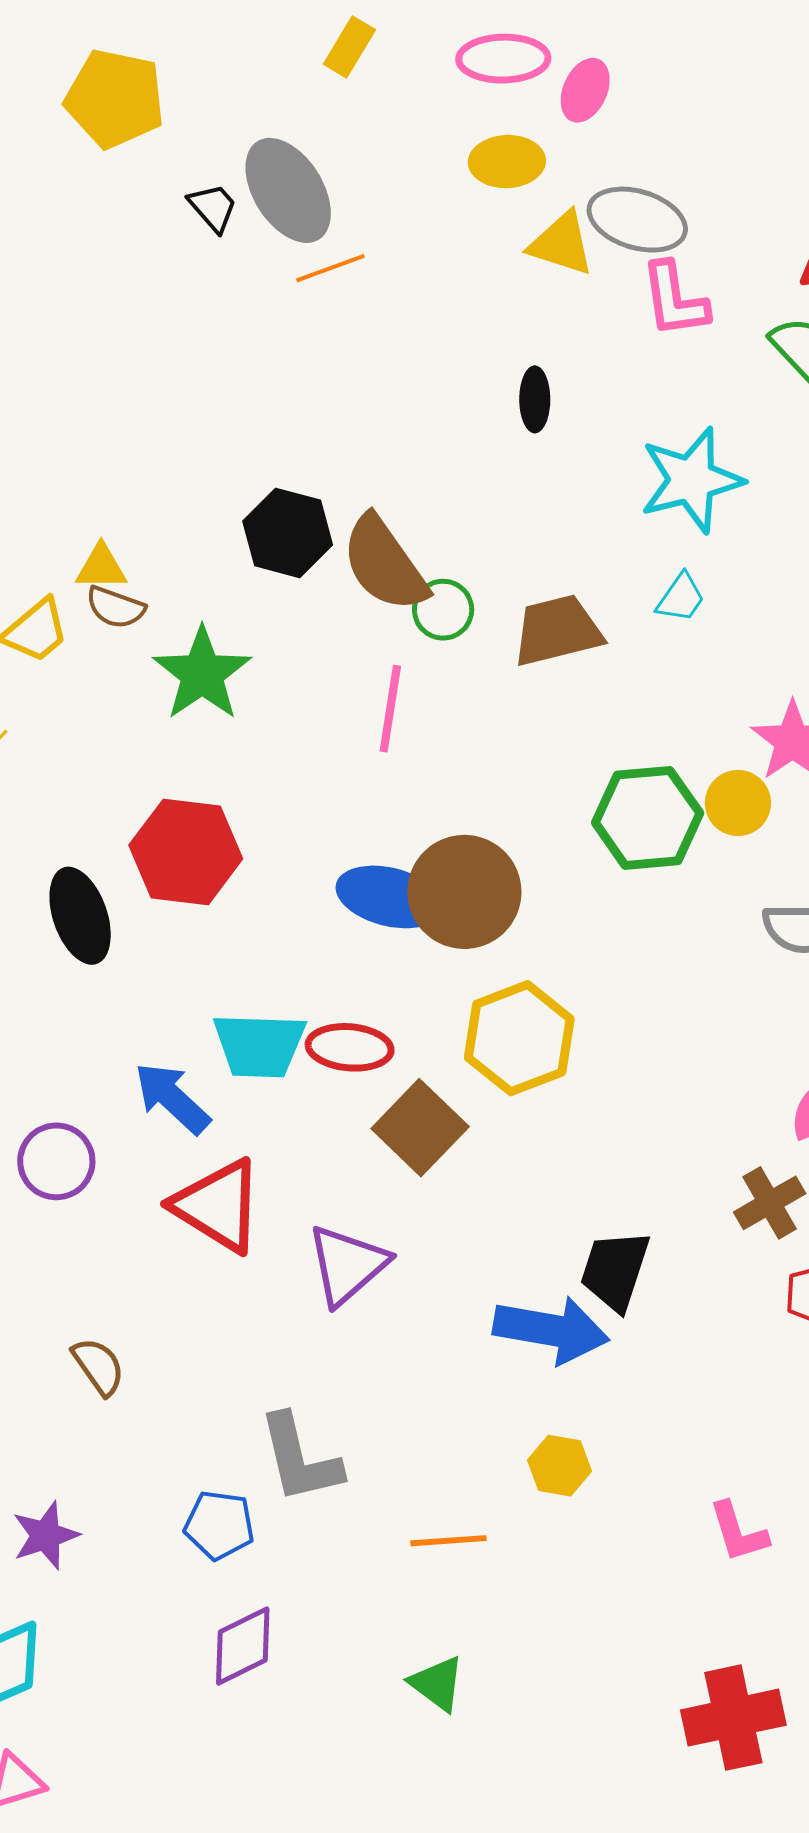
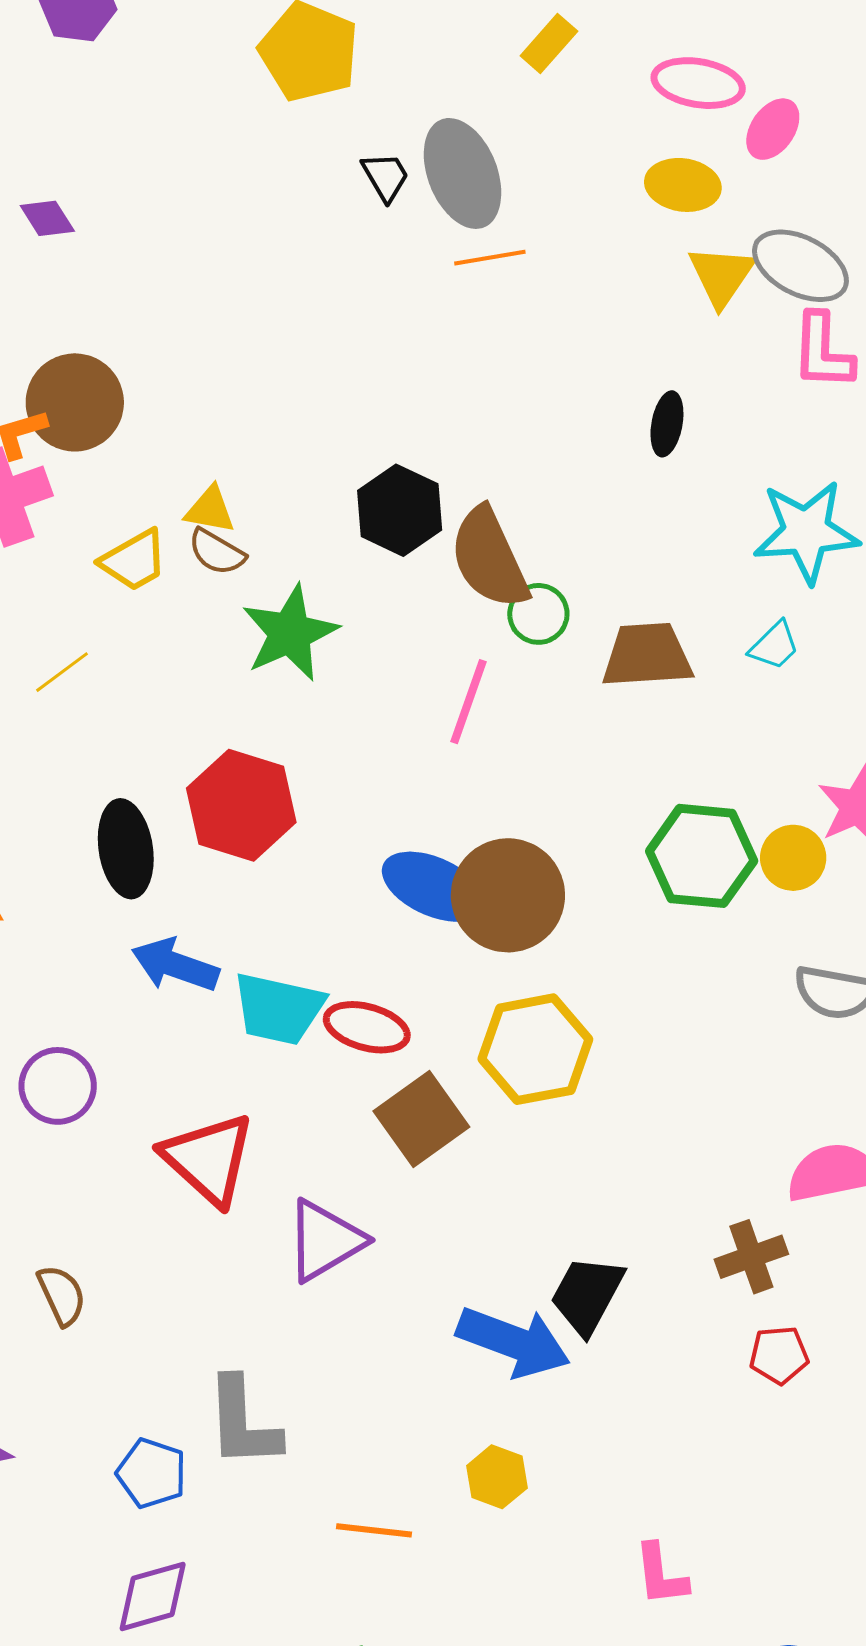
yellow triangle: (561, 244) -> (722, 276), turned 36
blue arrow: (172, 1098) -> (175, 965), moved, turned -34

